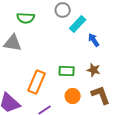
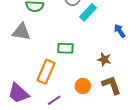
blue arrow: (94, 40) -> (120, 31), moved
green rectangle: (67, 71) -> (65, 48), moved

